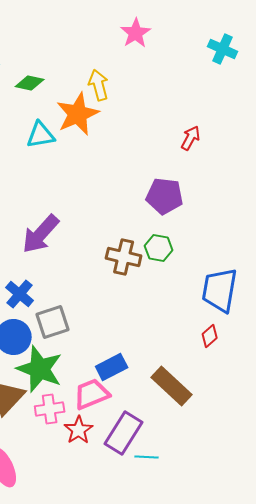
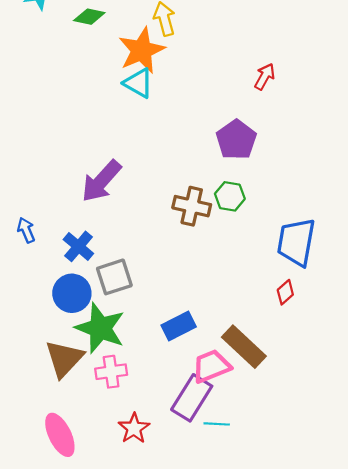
cyan triangle: (41, 135) -> (138, 83), moved, turned 40
purple pentagon: (165, 196) -> (236, 140), turned 30
pink trapezoid: (92, 394) -> (211, 366), moved
red star: (79, 430) -> (134, 428), moved

